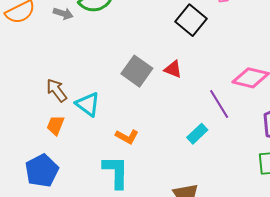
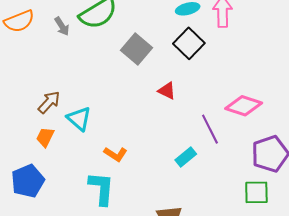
gray arrow: (63, 14) -> (62, 26), turned 36
gray square: (137, 71) -> (136, 49), moved
brown arrow: (57, 90) -> (49, 102), turned 75

